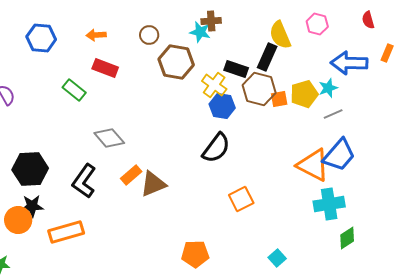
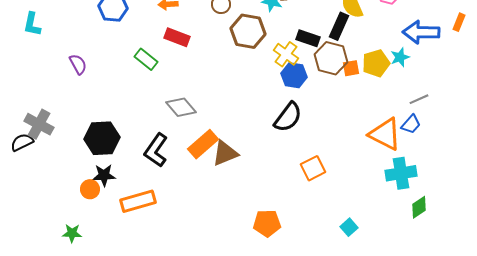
gray line: (333, 114) -> (419, 99), moved
blue trapezoid: (339, 155) -> (411, 124), size x0.6
orange rectangle: (131, 175) -> (203, 144), size x1.4
orange circle: (18, 220) -> (90, 189), size x0.7

